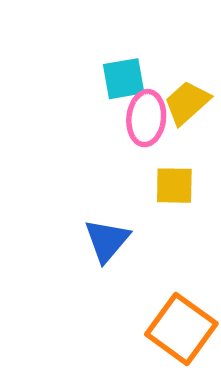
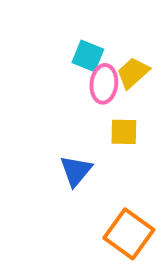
cyan square: (124, 79) -> (88, 56), turned 32

